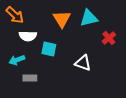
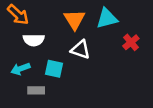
cyan square: (49, 49) -> (54, 69), moved
white triangle: (83, 63) -> (80, 50), moved

